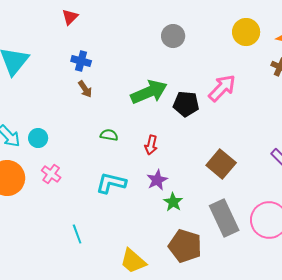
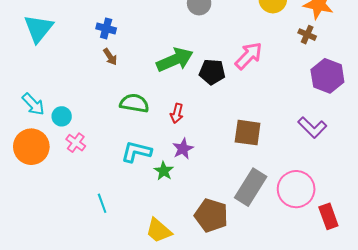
green semicircle: (109, 135) -> (134, 103), size x1.6
cyan circle: (38, 138) -> (62, 116), moved
brown square: (221, 164) -> (248, 133), turned -32
green star: (173, 202) -> (164, 171), moved
gray rectangle: (224, 218) -> (251, 187), turned 57

